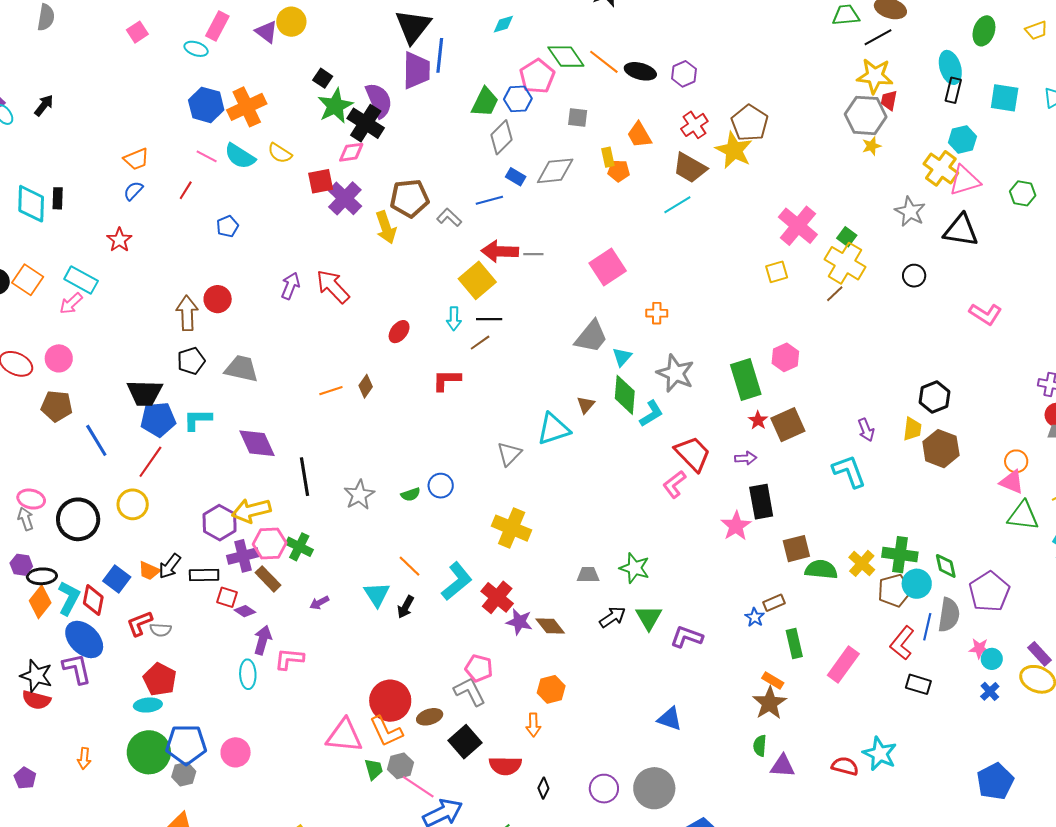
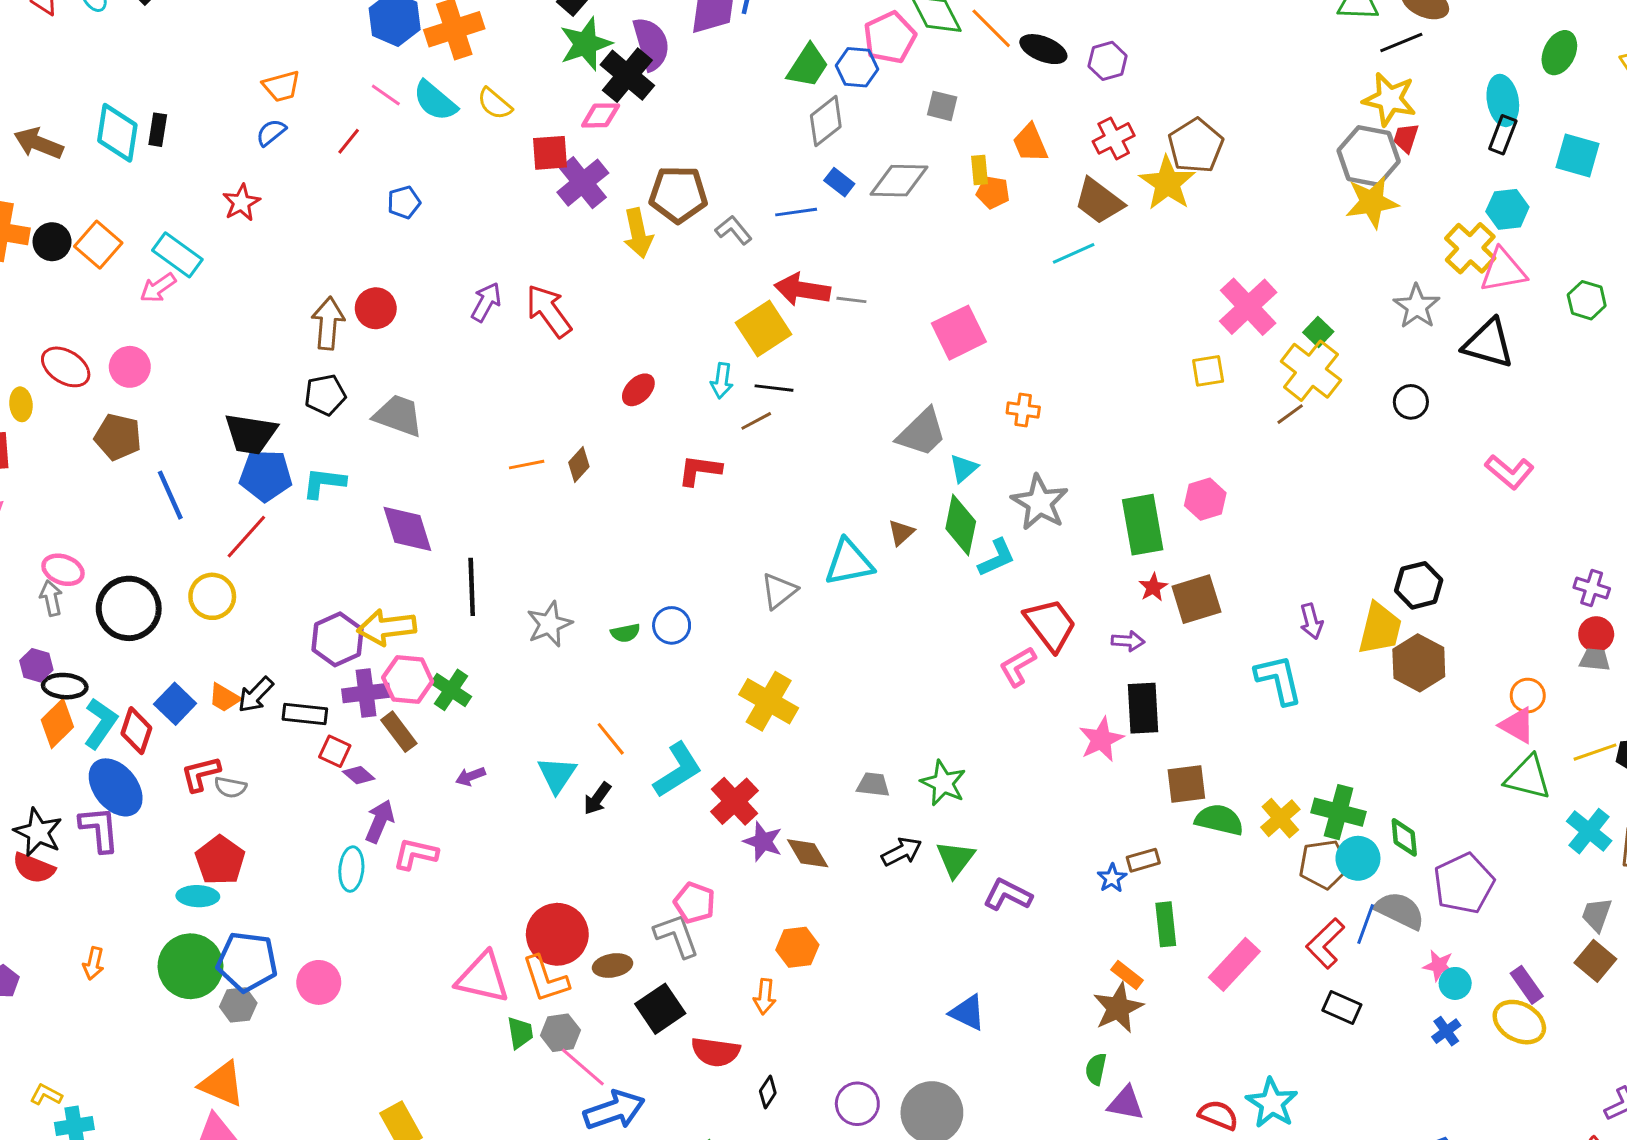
yellow star: (872, 146) -> (1372, 202), size x1.8
yellow trapezoid: (912, 429) -> (1380, 629), size x1.5
gray semicircle: (949, 615) -> (1400, 910), turned -80

